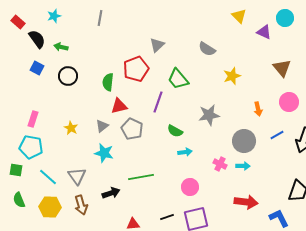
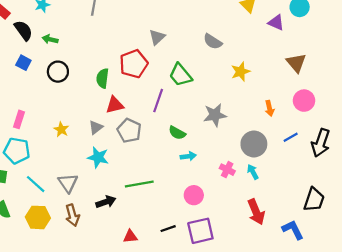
cyan arrow: (243, 166) -> (253, 172), turned -120
red arrow: (246, 202) -> (256, 212), turned 60

